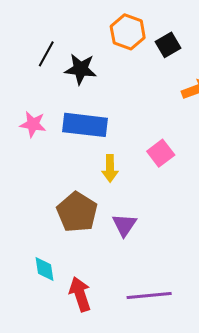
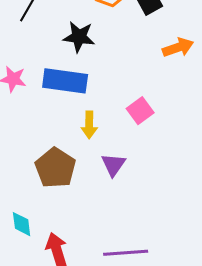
black star: (81, 69) -> (79, 37), moved
purple triangle: (124, 225) -> (113, 165), moved

